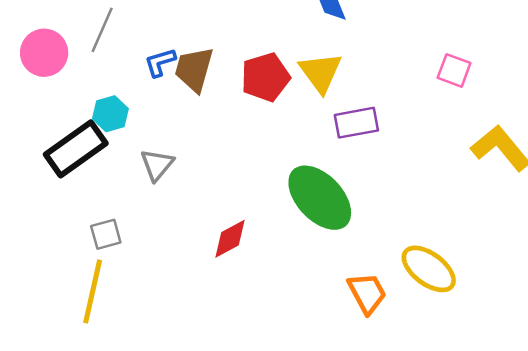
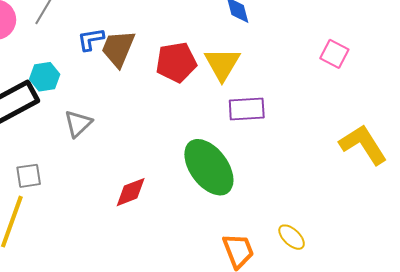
pink square: (454, 70) -> (334, 54), moved
yellow ellipse: (429, 269) -> (292, 237), size x0.6

